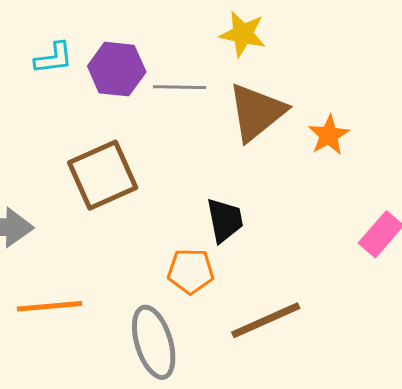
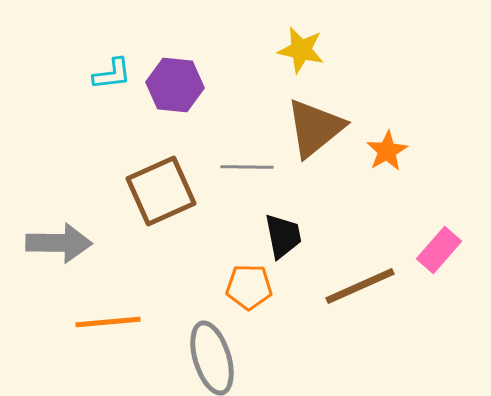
gray line: (180, 87) -> (247, 167), moved
brown line: (266, 320) -> (360, 286), moved

